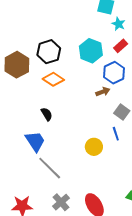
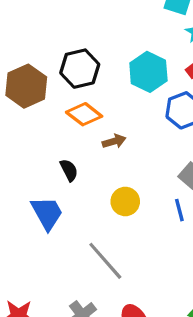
brown arrow: (103, 92) -> (114, 141), moved
yellow circle: (94, 147) -> (125, 201), moved
gray line: (50, 168) -> (105, 261), moved

